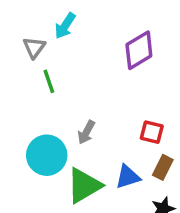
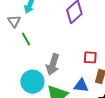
gray arrow: (86, 132) -> (53, 64), size x1.5
blue triangle: (128, 177) -> (81, 86), turned 35

